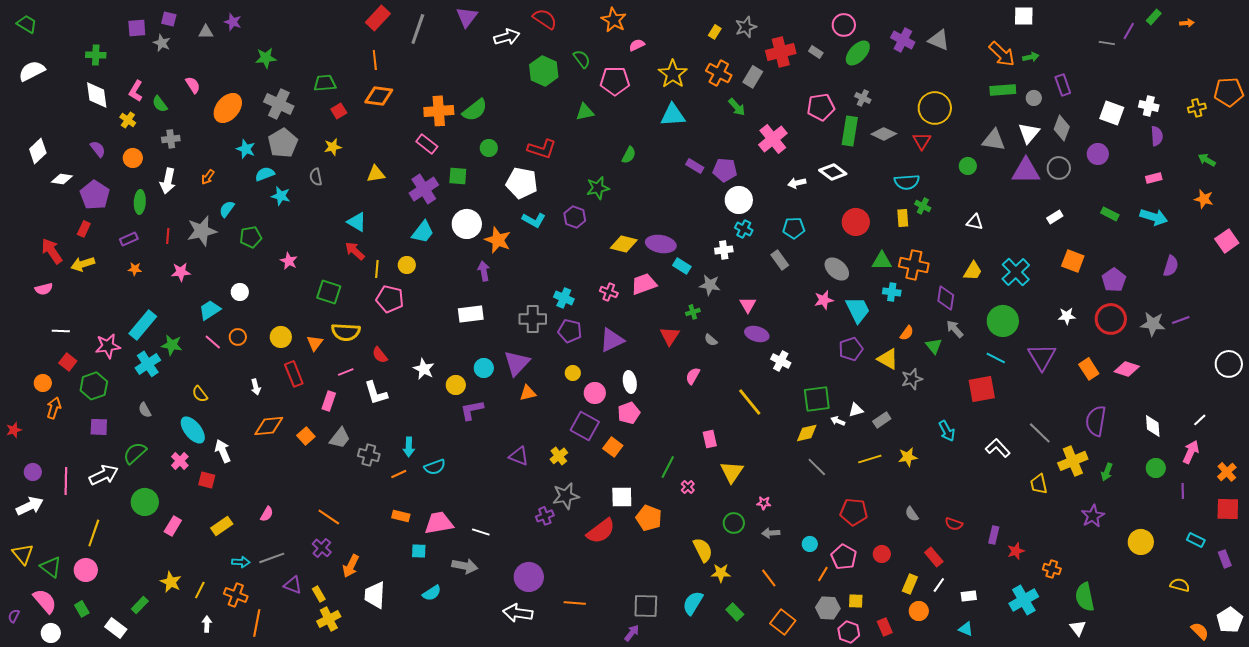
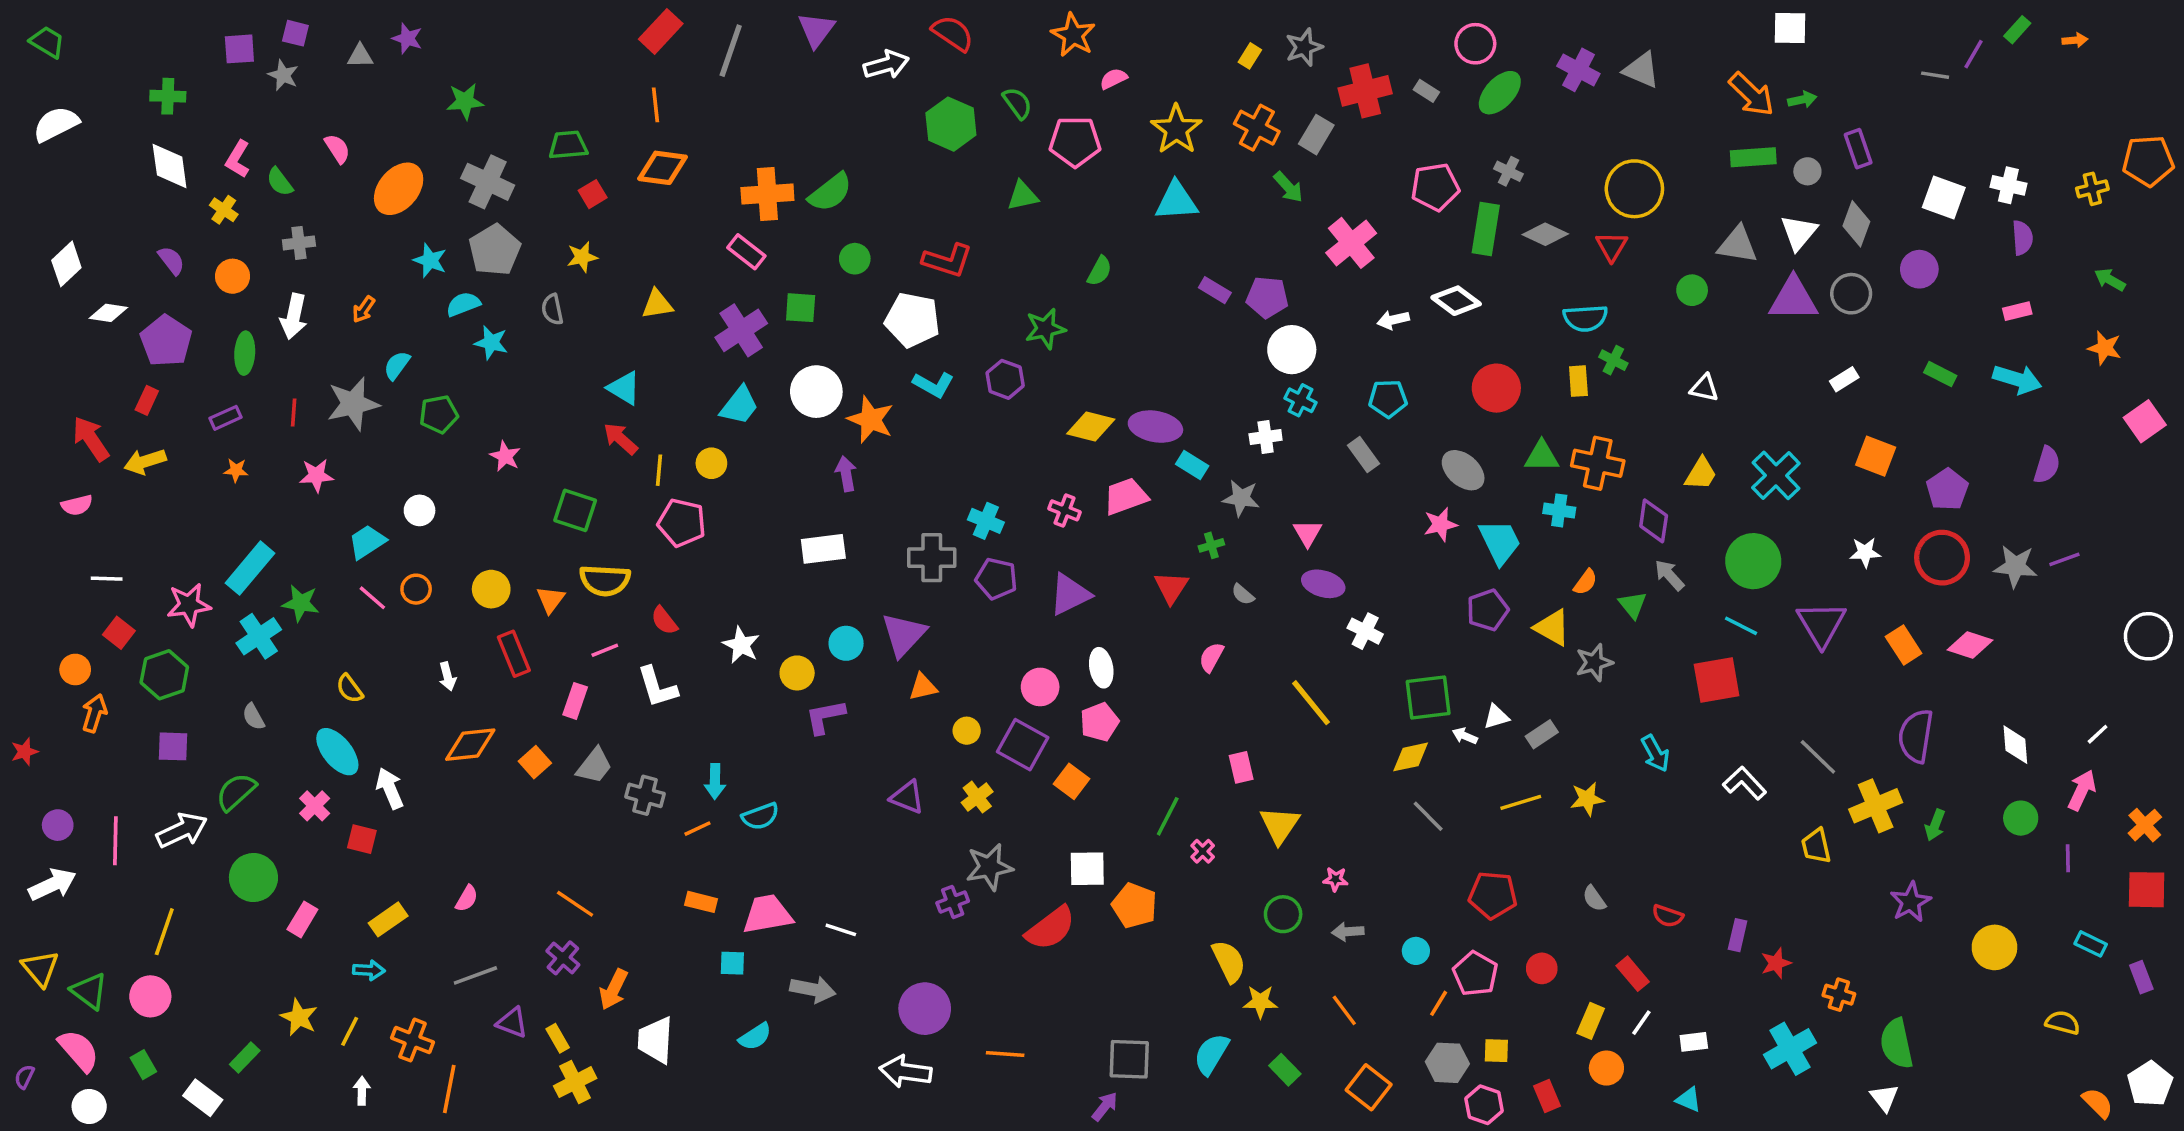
yellow circle: (573, 373) -> (967, 731), moved
cyan arrow: (241, 562) -> (369, 970), moved

